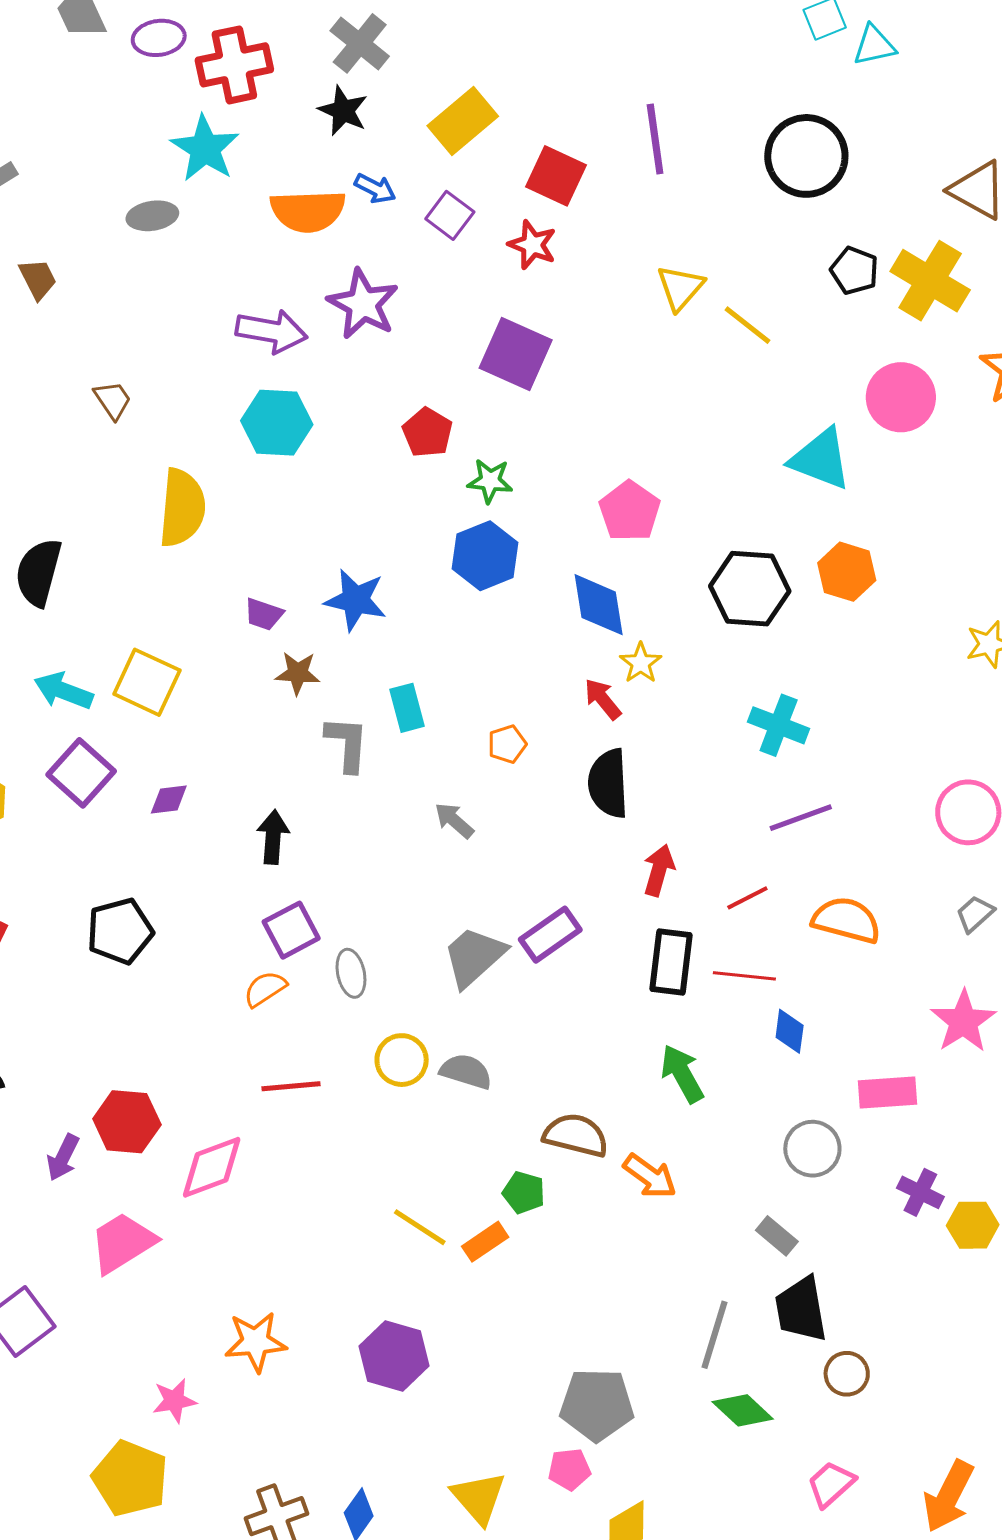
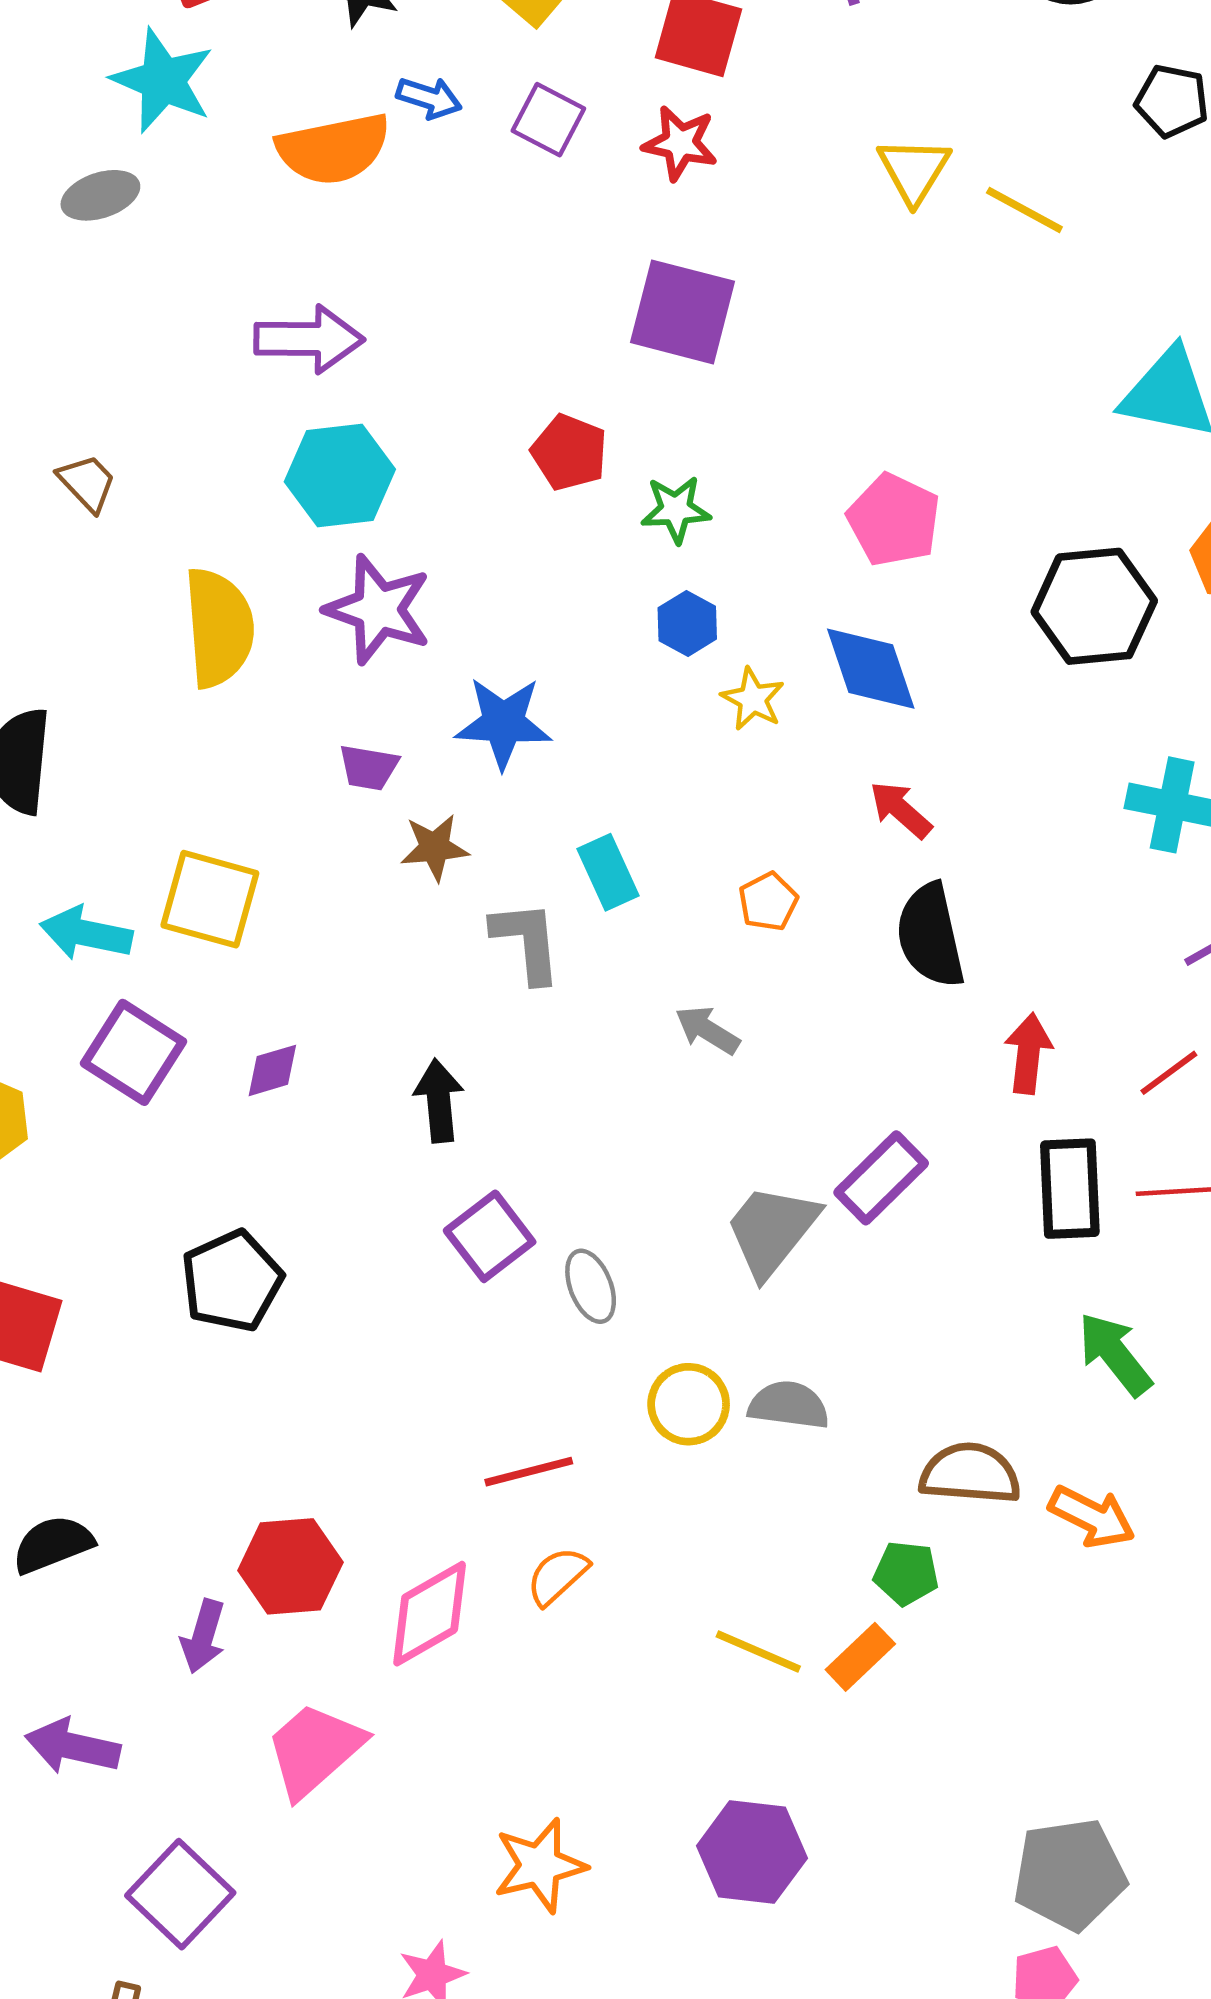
purple star: (363, 304) -> (378, 609), moved
blue hexagon: (485, 556) -> (687, 623), size x0.6
yellow star: (641, 663) -> (753, 699), moved
orange semicircle: (265, 989) -> (557, 1576), moved

